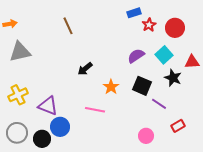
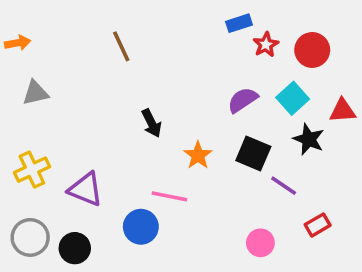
gray triangle: (20, 52) -> (35, 93), size x0.7
black arrow: (85, 69) -> (152, 123), turned -77
blue circle: (60, 127) -> (141, 227), moved

